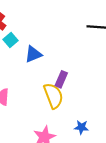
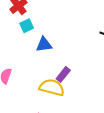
yellow semicircle: (53, 96) -> (52, 87), turned -70

